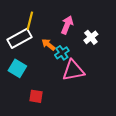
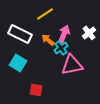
yellow line: (30, 21) -> (45, 14), moved, turned 42
pink arrow: (67, 25) -> (64, 34), moved
white rectangle: (19, 38) -> (20, 34), turned 55

